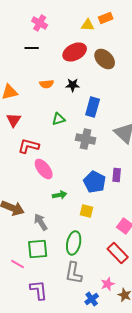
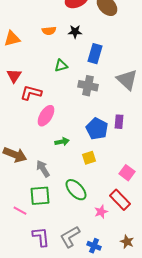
red triangle: (14, 120) -> (14, 76), moved
pink ellipse: (44, 169) -> (46, 116), turned 70
yellow square: (87, 211) -> (89, 158), turned -32
green ellipse: (74, 243) -> (76, 190), turned -55
gray L-shape: (74, 273) -> (70, 237), moved, turned 50
pink star: (108, 284) -> (101, 212), moved
blue cross: (92, 299) -> (94, 246), turned -32

